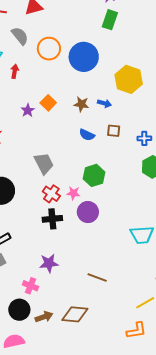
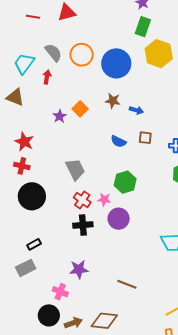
gray semicircle: (20, 36) -> (53, 53), moved
yellow hexagon: (129, 79) -> (159, 54), moved
brown star: (81, 104) -> (113, 101), moved

